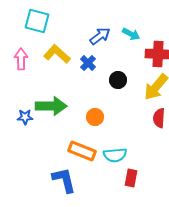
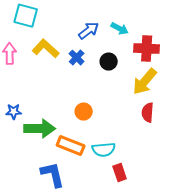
black circle: (118, 80) -> (109, 62), moved
green arrow: (51, 106) -> (40, 129), moved
red rectangle: (131, 178) -> (120, 173), turned -30

